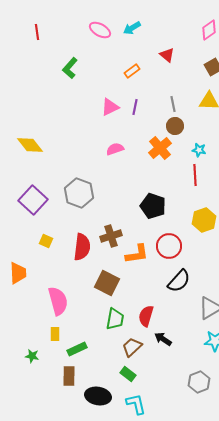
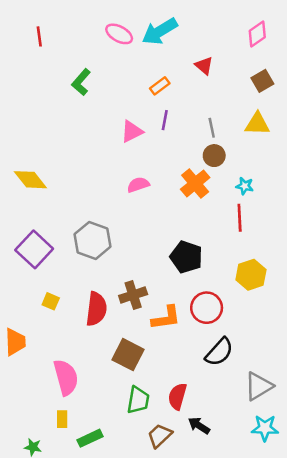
cyan arrow: (132, 28) -> (160, 31), size x1.6
purple line: (135, 107) -> (165, 120), moved

